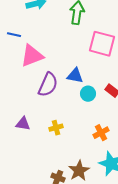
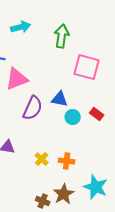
yellow cross: (56, 128) -> (42, 159), moved, turned -32
orange cross: (101, 133) -> (67, 161), moved, turned 35

